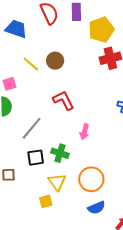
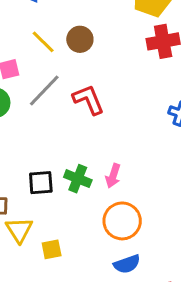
gray line: (32, 128) -> (44, 91), moved
pink arrow: (84, 132) -> (113, 176), moved
yellow triangle: (57, 182) -> (19, 230), moved

